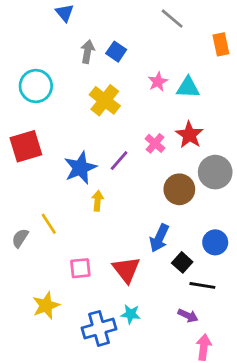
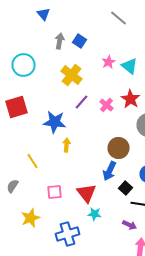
cyan triangle: (188, 87) -> (130, 66), turned 36
purple line: (119, 161) -> (82, 102), moved
blue star: (80, 168) -> (54, 122), turned 30
brown circle: (179, 189) -> (118, 148), moved
gray semicircle: (20, 238) -> (12, 186), moved
cyan star: (131, 314) -> (94, 214), moved

